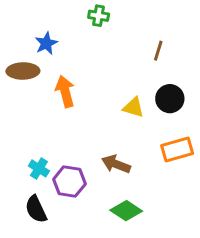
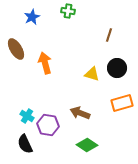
blue star: (46, 43) -> (32, 17), moved
brown ellipse: (23, 71) -> (16, 49), turned 60

